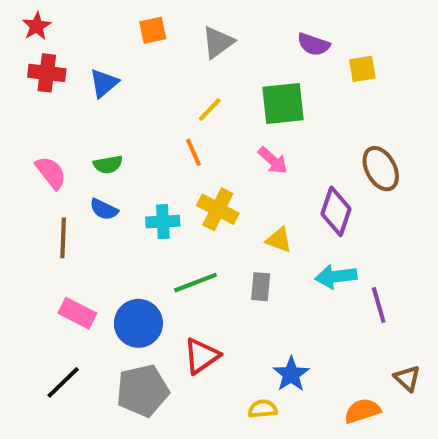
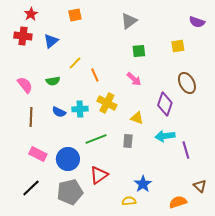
red star: (37, 26) -> (31, 14), moved
gray triangle: (218, 42) -> (129, 21), moved
purple semicircle: (314, 44) -> (197, 22), moved
yellow square: (362, 69) -> (178, 46), moved
green square: (283, 103) -> (139, 51), size x0.6
yellow line: (210, 110) -> (75, 63), moved
blue semicircle: (104, 209) -> (59, 112), moved

